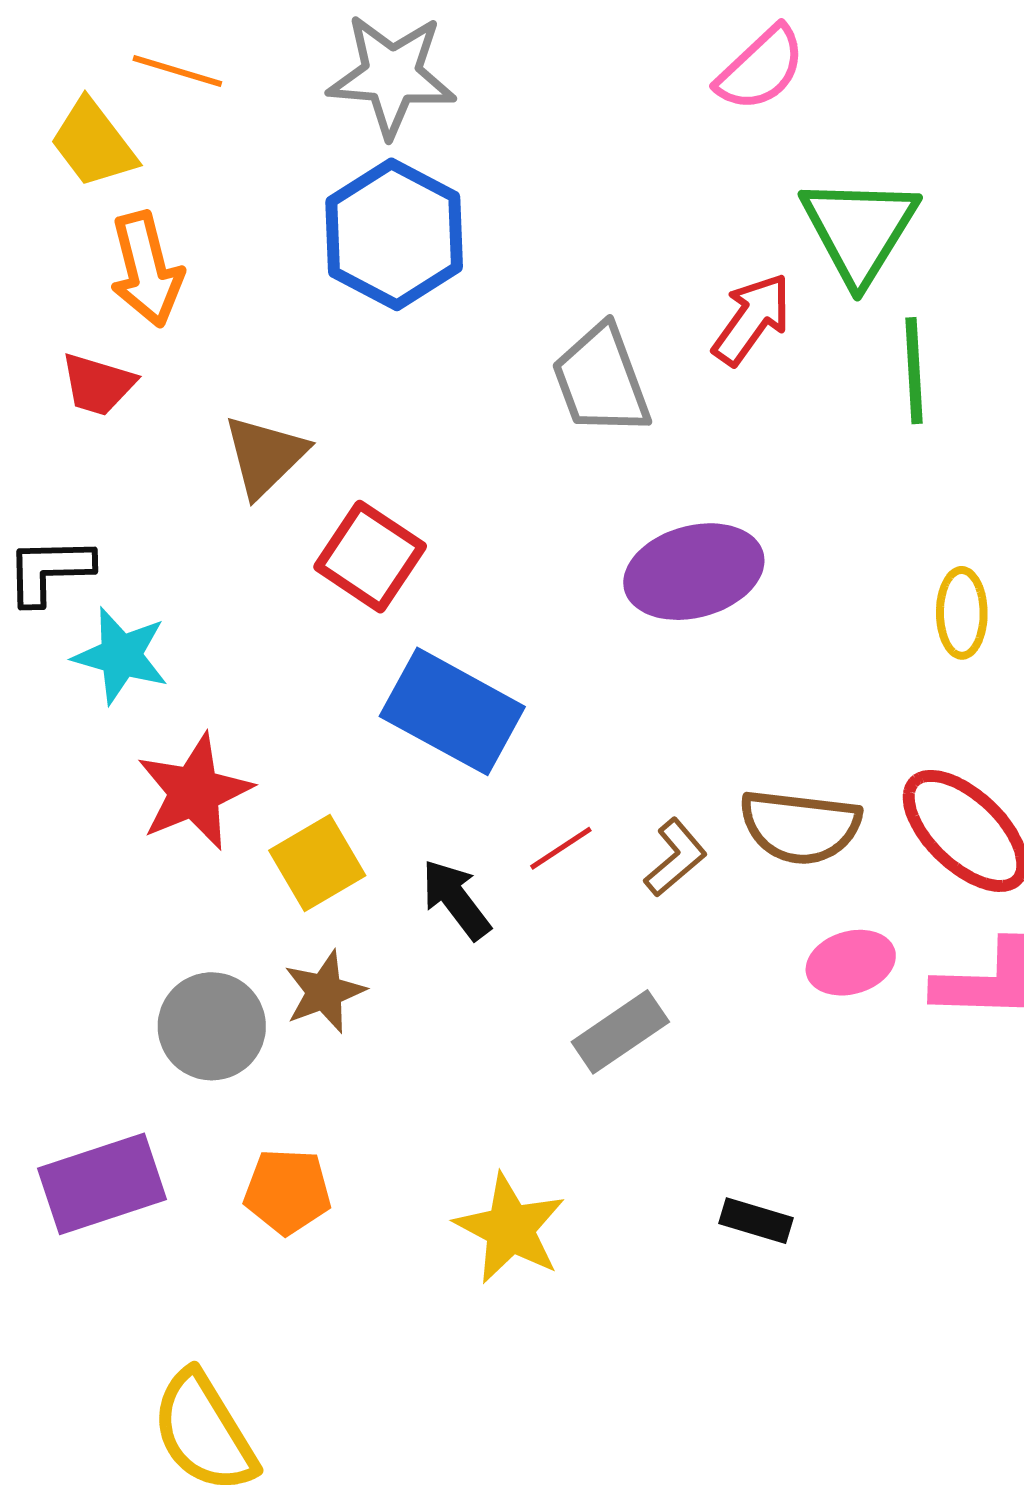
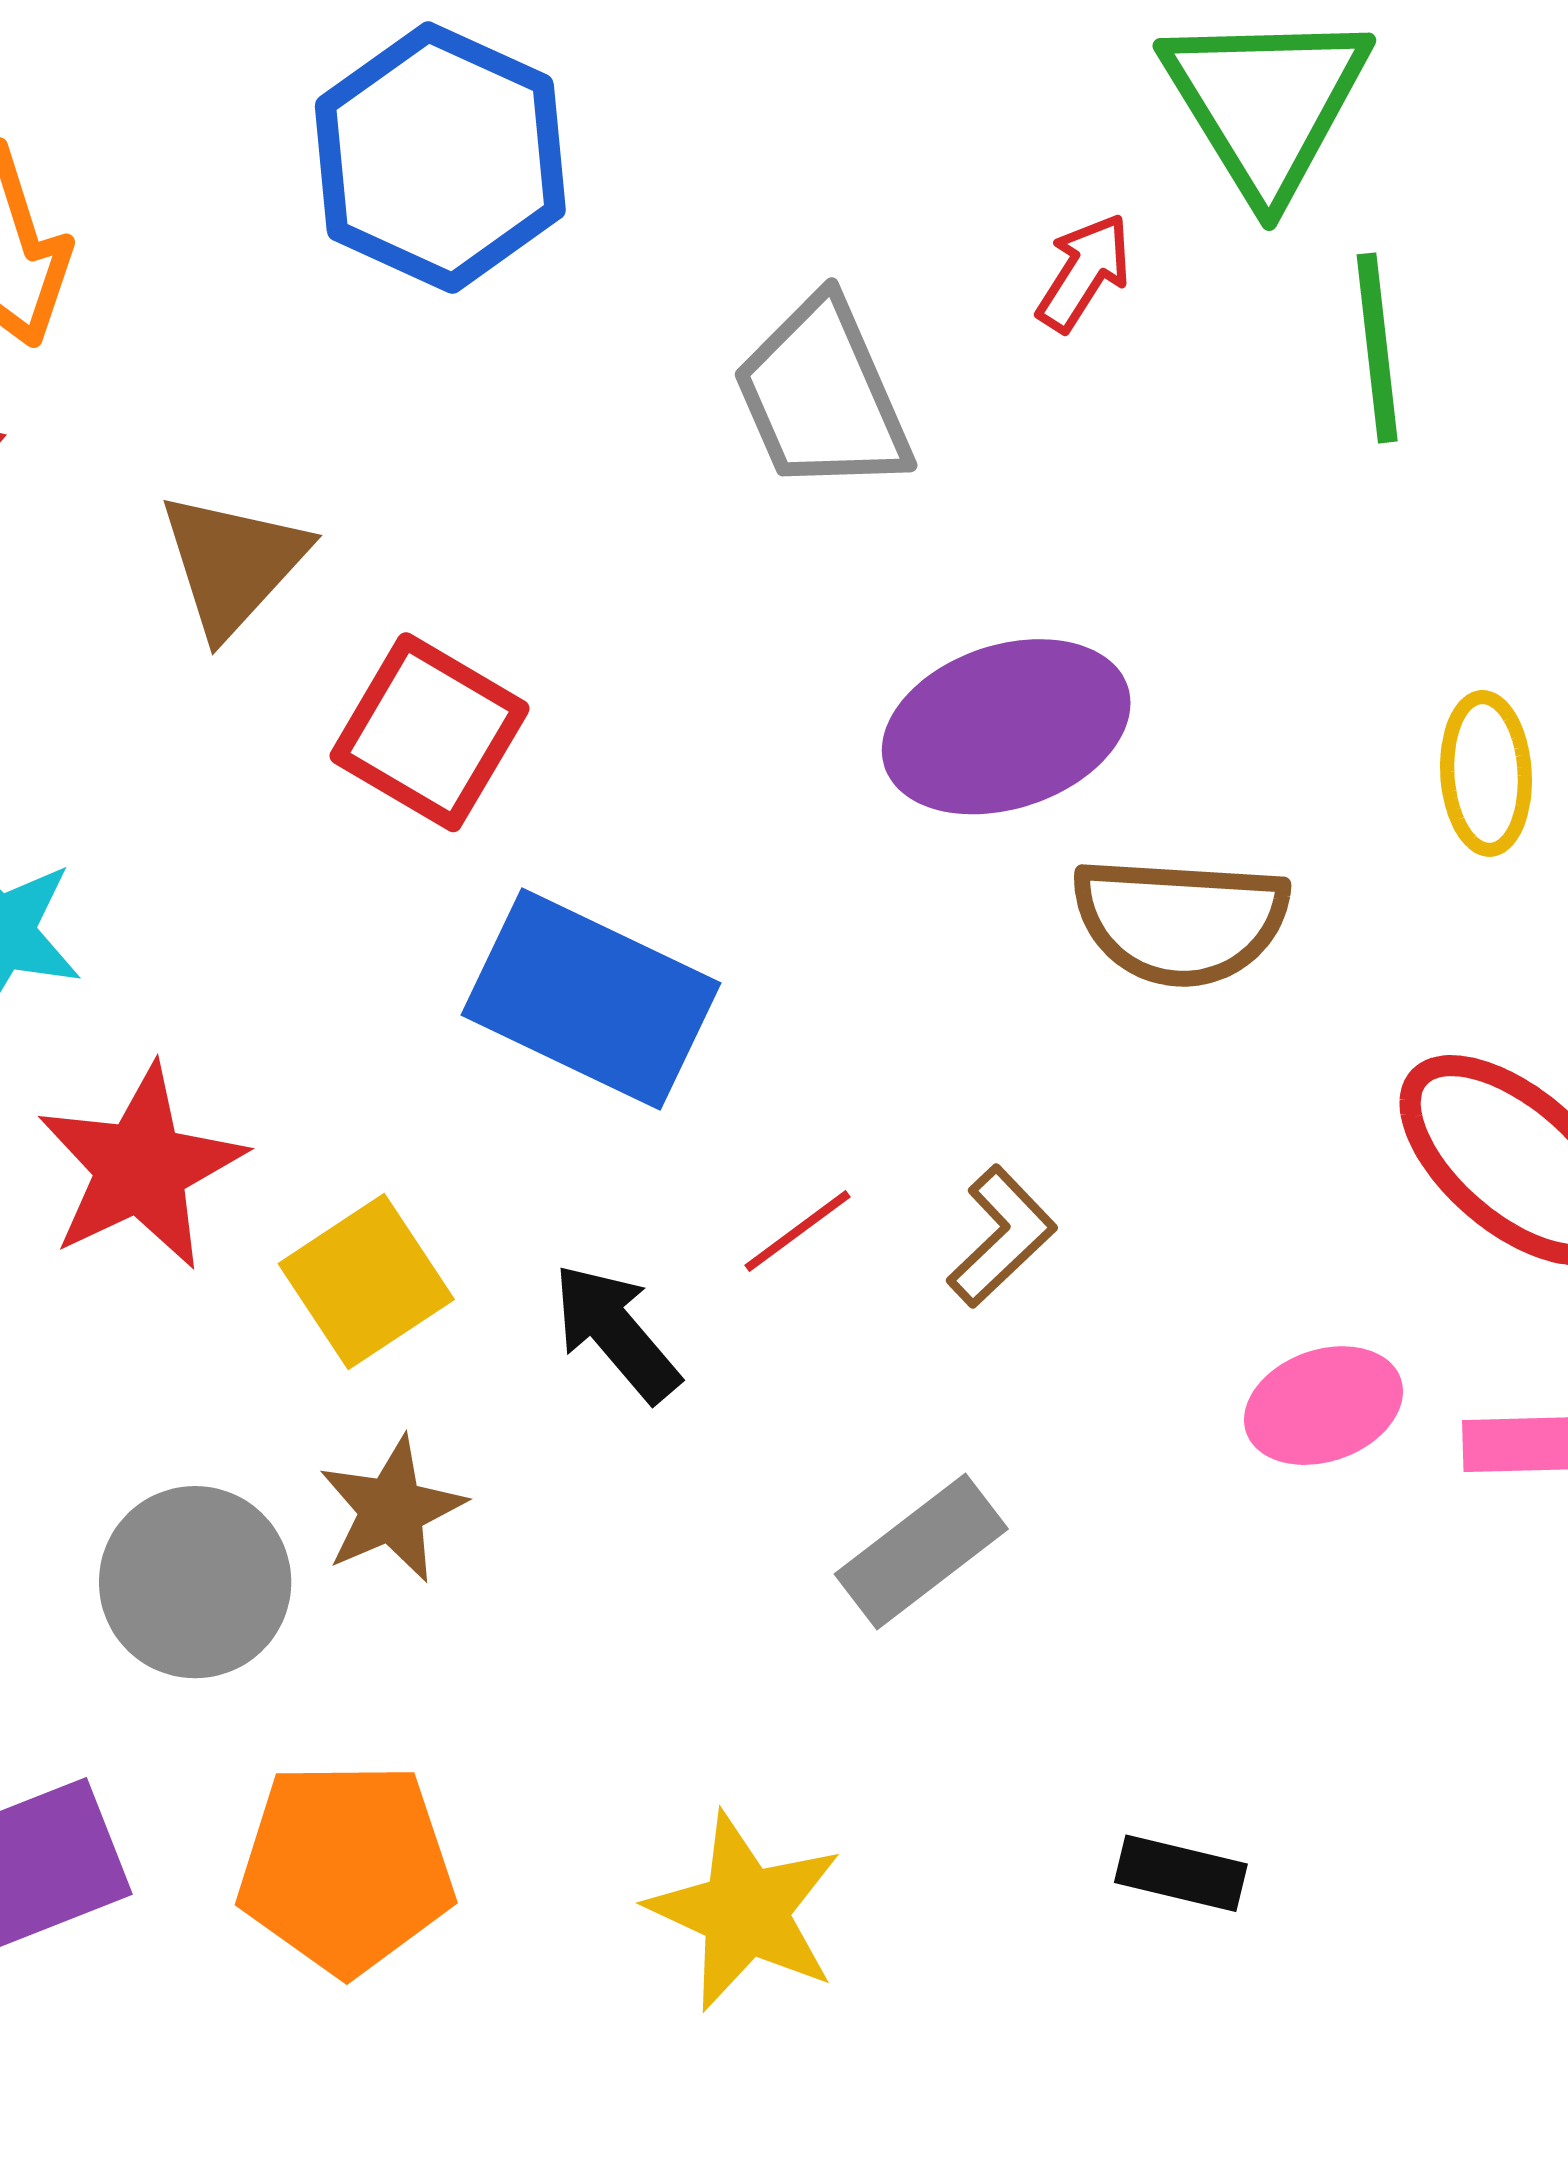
red arrow: (752, 319) -> (1084, 272), size x0.7
brown semicircle: (800, 827) -> (1180, 921), moved
orange pentagon: (287, 1191) -> (346, 1868), size x1.4

